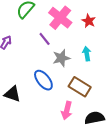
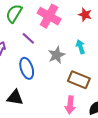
red star: (89, 21) -> (85, 15), moved
purple line: (45, 39) -> (28, 38), moved
blue ellipse: (43, 80) -> (27, 68), moved, turned 30

